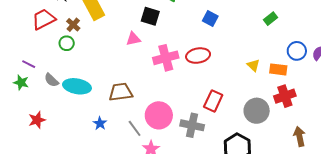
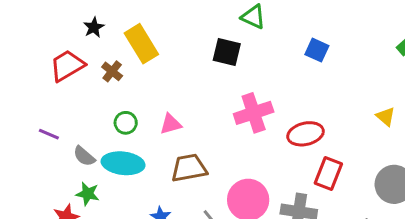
pink triangle: (133, 39) -> (171, 124), moved
green circle: (67, 43) -> (126, 123), moved
red ellipse: (198, 56) -> (306, 134), moved
green star: (21, 83) -> (88, 194), moved

